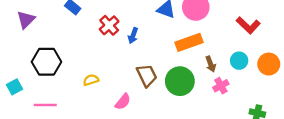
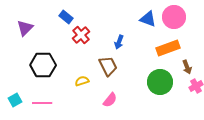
red cross: (109, 25) -> (81, 35), moved
brown trapezoid: (147, 75) -> (108, 66), moved
cyan square: (15, 87) -> (15, 100), moved

